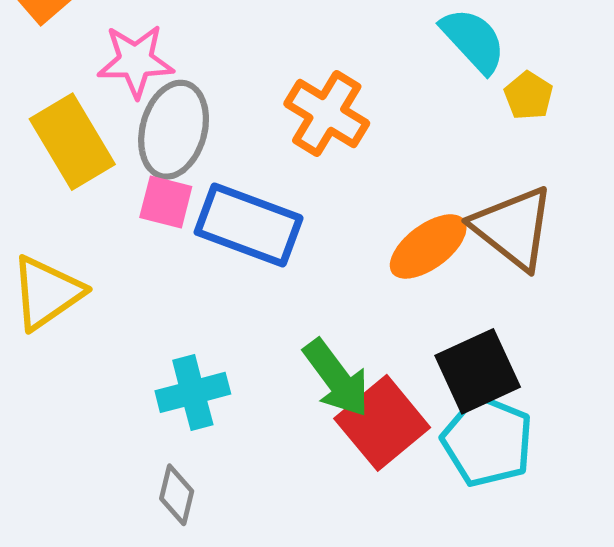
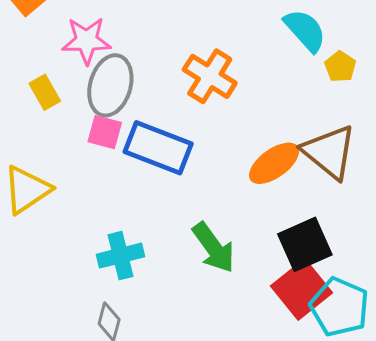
yellow rectangle: (72, 142) -> (45, 92), size x0.6
red square: (382, 423) -> (302, 289), moved
cyan pentagon: (487, 441) -> (339, 307), moved

